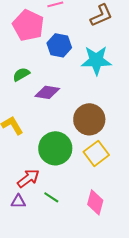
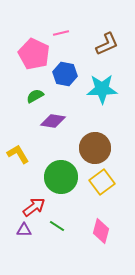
green semicircle: (21, 74) -> (35, 96), moved

